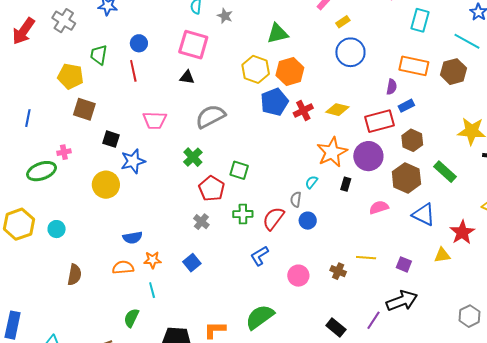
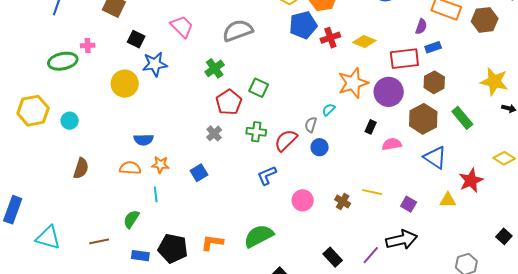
pink trapezoid: (155, 120) -> (182, 27), turned -145
black rectangle: (346, 184) -> (371, 127), moved

